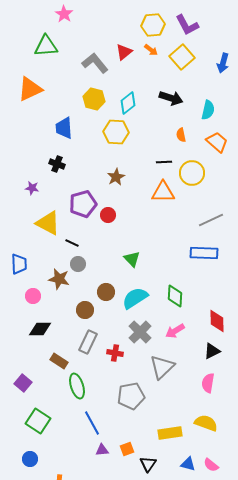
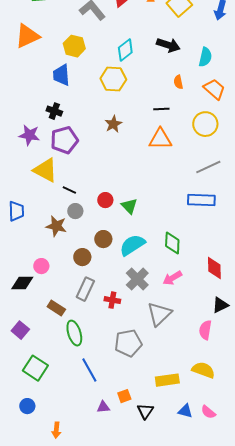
yellow hexagon: (94, 99) -> (74, 46), moved
yellow circle: (192, 173) -> (205, 124), moved
purple star: (32, 188) -> (29, 135), size x1.5
purple pentagon: (83, 204) -> (64, 140), moved
red circle: (108, 215) -> (105, 200), moved
pink circle: (33, 296) -> (41, 266), moved
black diamond: (40, 329) -> (22, 283), moved
black triangle: (212, 351) -> (220, 305), moved
purple triangle: (102, 450) -> (103, 407), moved

